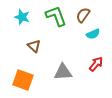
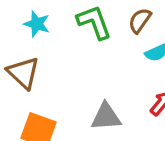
brown triangle: (34, 46) -> (23, 73), moved, size x1.5

